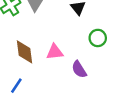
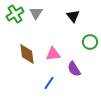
blue line: (16, 86) -> (49, 83), moved

